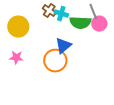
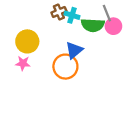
brown cross: (49, 11) -> (59, 12), turned 32
yellow circle: (18, 27) -> (27, 41), moved

